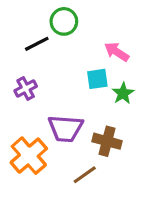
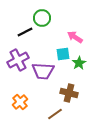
purple cross: (26, 89) -> (18, 60), size x1.5
purple trapezoid: (66, 128) -> (43, 71), moved
orange cross: (29, 156) -> (20, 102), size x0.7

